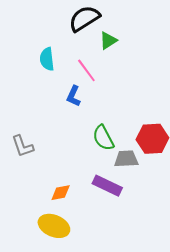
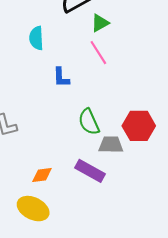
pink line: (86, 70) -> (98, 53), moved
blue L-shape: (74, 96) -> (61, 77), turned -30

